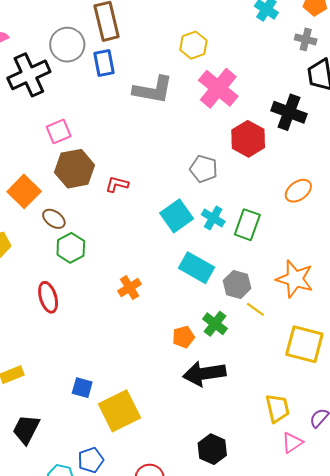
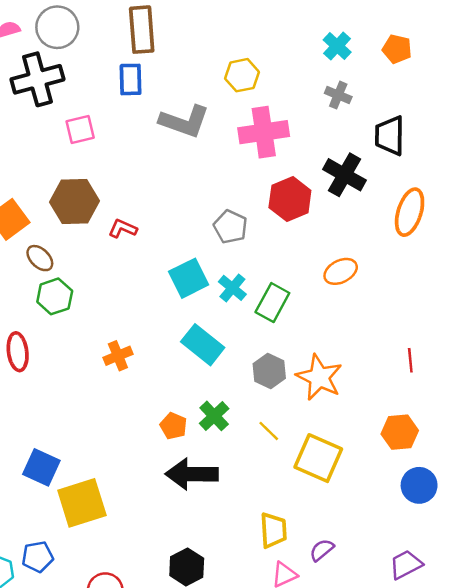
gray cross: (306, 39) -> (338, 95), moved
gray circle: (67, 45) -> (57, 27), moved
pink cross: (218, 88) -> (264, 132), turned 33
pink square: (59, 131) -> (80, 129), moved
gray hexagon: (237, 284) -> (269, 371), moved
yellow line: (255, 309) -> (269, 431), moved
orange pentagon: (183, 337) -> (173, 426), turned 30
blue square: (82, 388) -> (41, 467), size x1.4

